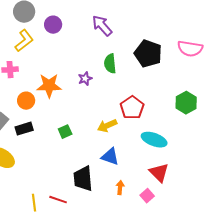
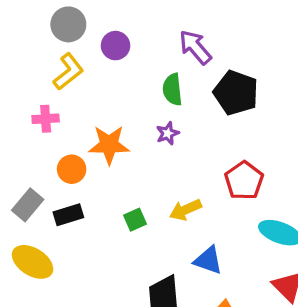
black pentagon: (148, 54) -> (236, 93), moved
green semicircle: (110, 64) -> (172, 89), moved
yellow arrow: (107, 126) -> (185, 210), moved

